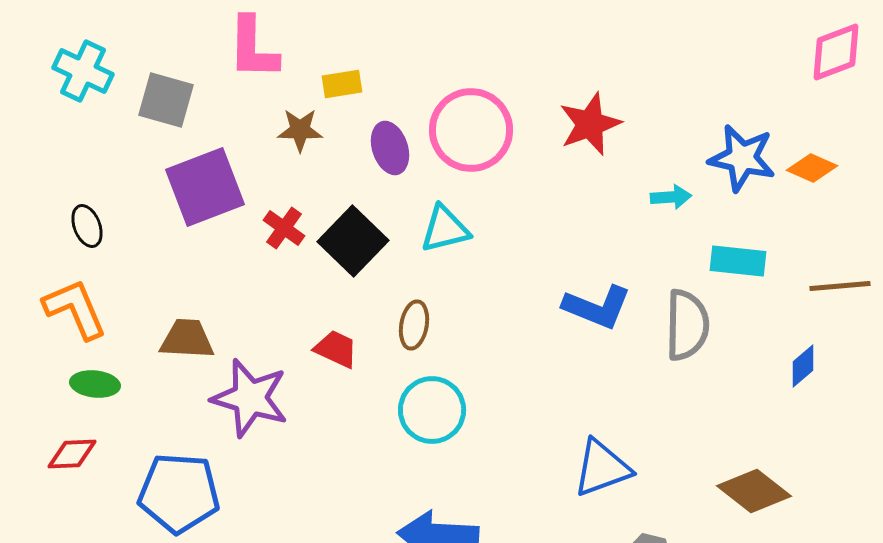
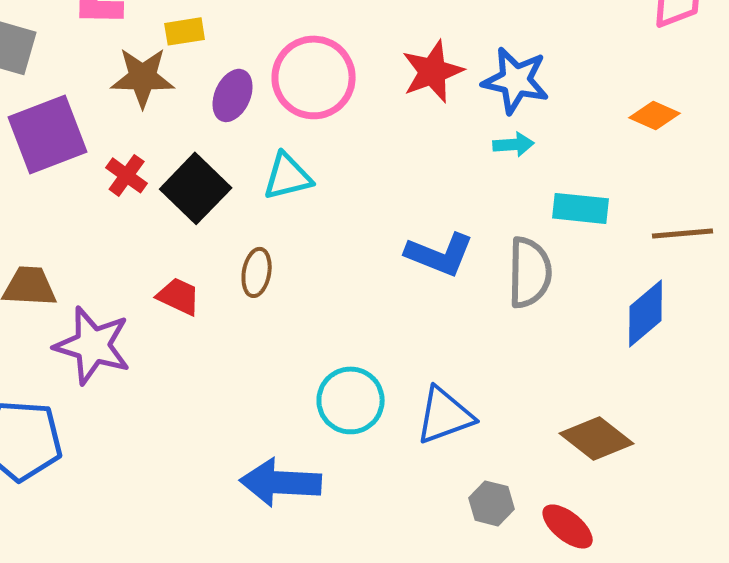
brown star: (300, 130) -> (143, 77), size x1.4
purple ellipse: (390, 148) -> (233, 95), turned 42
blue star: (742, 158) -> (516, 80), moved
blue diamond: (803, 366) -> (646, 313), size x1.6
cyan circle: (432, 410) -> (351, 400), moved

